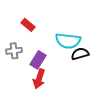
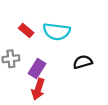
cyan semicircle: (68, 41) -> (57, 32), moved

